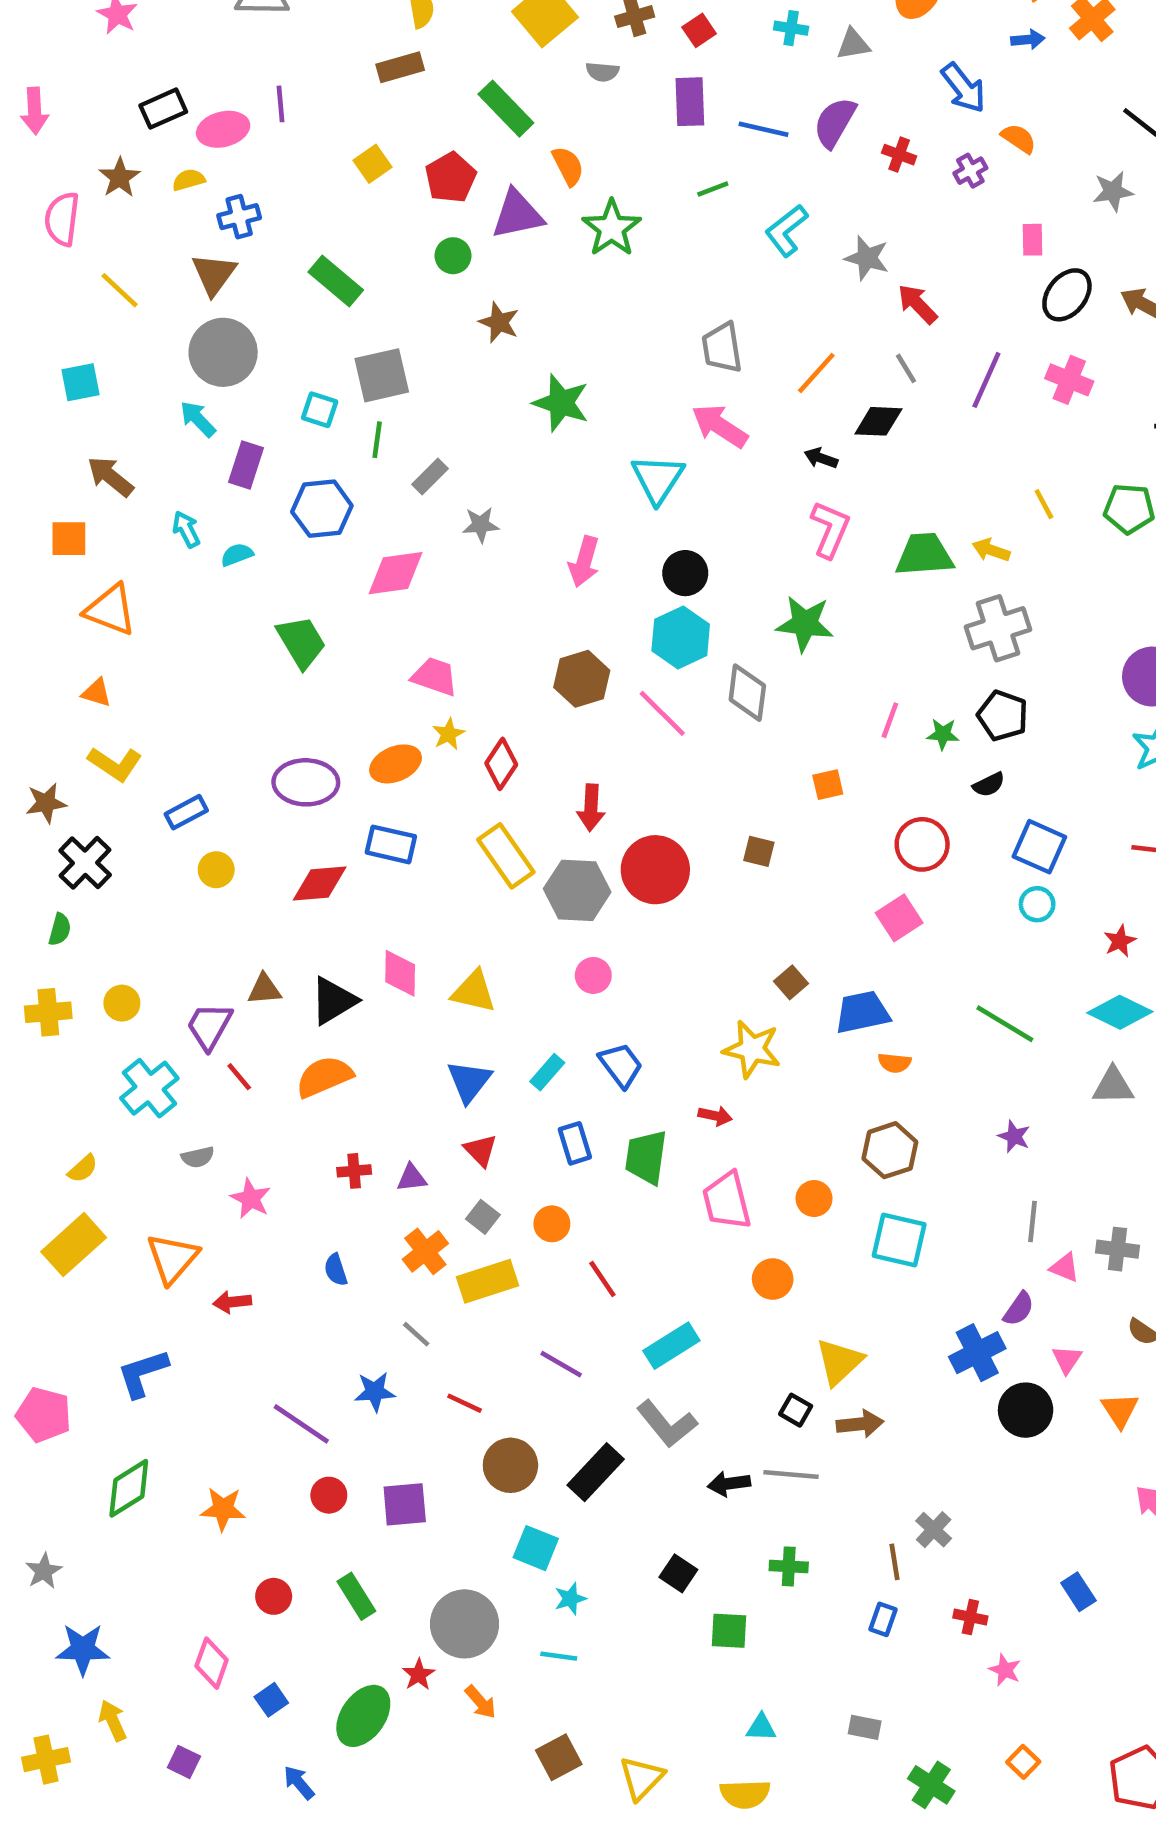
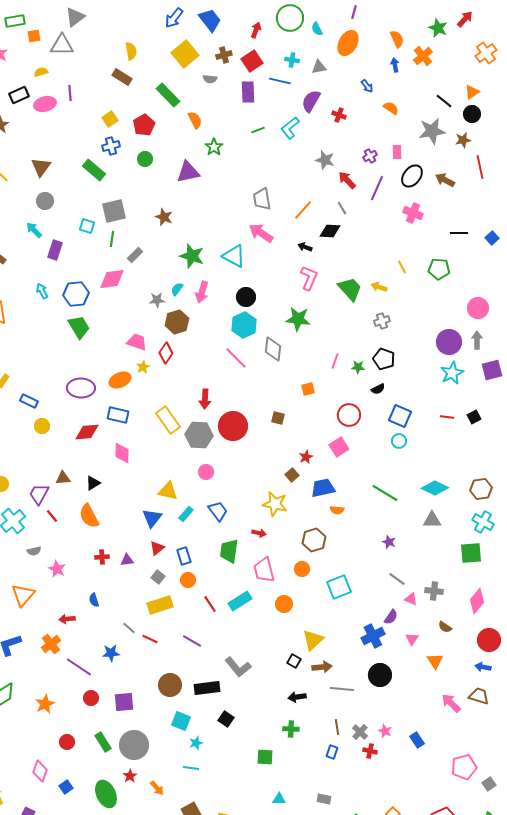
red square: (699, 30) -> (252, 61), size x1.5
blue arrow: (1028, 40) -> (395, 65), turned -96
brown rectangle: (400, 67) -> (122, 77), turned 48
blue arrow: (963, 88) -> (367, 86), size x0.6
blue line: (763, 129) -> (280, 81), moved
purple cross: (970, 171) -> (370, 156), moved
yellow semicircle: (189, 180) -> (41, 72), moved
gray star: (1113, 191) -> (432, 131), size x1.5
purple triangle: (517, 214) -> (188, 172), moved
blue cross: (239, 217) -> (111, 146), moved
green star: (612, 228) -> (214, 147), size x0.7
cyan L-shape: (786, 230) -> (290, 128), moved
brown star: (499, 322) -> (164, 217), moved
gray circle: (223, 352) -> (45, 201), size x0.6
purple line: (986, 380) -> (377, 188), moved
green star: (561, 403) -> (192, 256), moved
cyan triangle: (658, 479) -> (234, 256), turned -35
blue hexagon: (322, 509) -> (76, 294), moved
gray star: (481, 525) -> (157, 300), moved
cyan arrow: (186, 529) -> (42, 291), moved
cyan semicircle: (237, 555) -> (177, 289), moved, turned -32
green trapezoid: (924, 555) -> (350, 289), turned 52
pink diamond: (396, 573) -> (112, 279), moved
gray cross: (998, 628) -> (382, 321), size x0.6
brown hexagon: (582, 679) -> (177, 322), moved
red diamond: (501, 764) -> (166, 353), moved
blue rectangle: (186, 812) -> (29, 401), turned 54
red star: (1120, 941) -> (306, 457), moved
pink diamond: (400, 973) -> (122, 453), moved
yellow triangle: (474, 992) -> (168, 491), moved
black triangle: (333, 1001) -> (93, 483), size x0.7
orange semicircle: (324, 1077) -> (89, 516), turned -95
blue rectangle: (575, 1143) -> (184, 556), moved
red triangle: (481, 1150) -> (157, 548), turned 35
brown hexagon: (890, 1150) -> (314, 540), moved
gray line: (1032, 1222) -> (397, 579), turned -60
cyan square: (899, 1240) -> (339, 587), turned -35
orange cross: (425, 1251) -> (51, 644), moved
red arrow: (232, 1302) -> (67, 619), moved
cyan rectangle: (671, 1346) -> (240, 601), moved
red line: (464, 1403) -> (150, 639), moved
black circle: (1026, 1410) -> (380, 675), moved
black rectangle: (596, 1472) -> (207, 688), turned 40
gray line: (791, 1474) -> (342, 689), moved
black arrow: (729, 1484) -> (297, 697), moved
orange star: (223, 1509) -> (45, 704), turned -30
gray cross: (934, 1530) -> (360, 732), moved
black square: (678, 1573) -> (226, 719), moved
gray circle: (464, 1624) -> (134, 745), moved
pink star: (1005, 1670) -> (385, 731), moved
green ellipse: (363, 1716) -> (106, 794), turned -60

